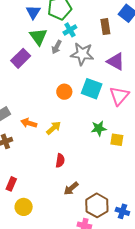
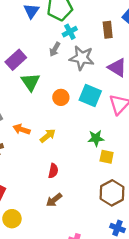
green triangle: (38, 37) -> (30, 82), moved
yellow square: (117, 140) -> (107, 157), moved
brown arrow: (71, 188) -> (54, 200), moved
brown hexagon: (97, 205) -> (112, 193), moved

